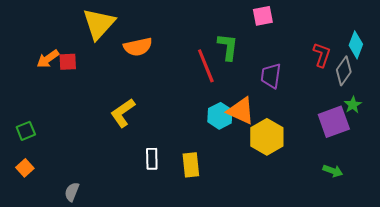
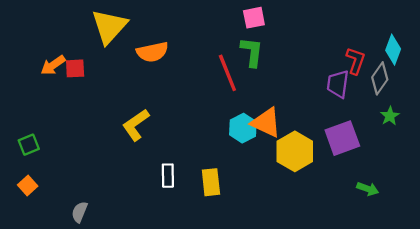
pink square: (263, 16) -> (254, 18), moved
purple trapezoid: (271, 76) -> (338, 84), moved
purple square: (334, 122) -> (342, 138), moved

